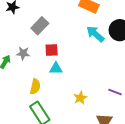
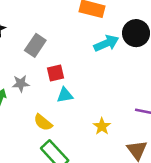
cyan arrow: (95, 34) -> (106, 43), turned 126
yellow semicircle: (35, 87) -> (43, 122), turned 126

